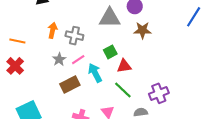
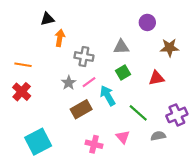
gray triangle: (110, 18) -> (121, 47), moved, size x0.7
orange arrow: (52, 30) -> (60, 38), moved
brown star: (142, 30) -> (170, 48), moved
red triangle: (124, 66) -> (156, 78), moved

